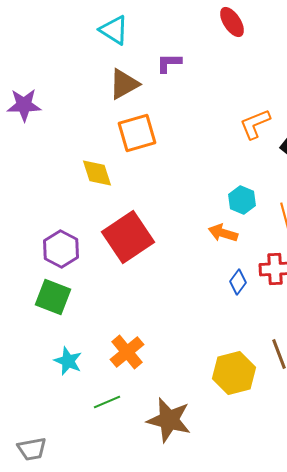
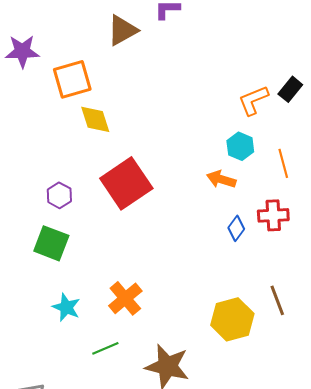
orange L-shape: (255, 124) -> (253, 100), moved
orange square: (137, 133) -> (72, 79), moved
purple hexagon: (61, 249) -> (59, 195), size x0.7

